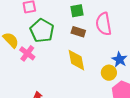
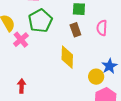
pink semicircle: (104, 24) -> (102, 28), size x0.7
brown rectangle: (78, 32) -> (75, 30), turned 40

